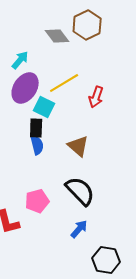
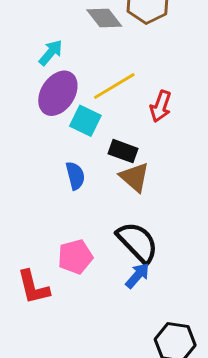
black rectangle: (36, 128) -> (123, 151), moved, turned -72
blue arrow: (79, 229) -> (138, 276), moved

